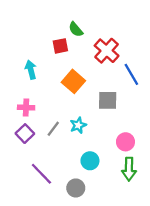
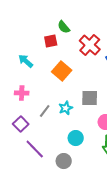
cyan arrow: (31, 70) -> (26, 61), turned -35
gray square: (108, 100) -> (90, 98), moved
purple square: (25, 134) -> (21, 124), moved

